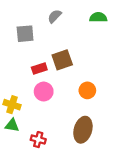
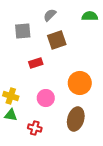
brown square: (62, 60) -> (57, 40), moved
orange circle: (87, 90) -> (80, 83), size x1.5
pink circle: (44, 92) -> (46, 98), moved

